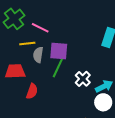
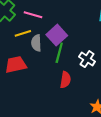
purple square: (59, 51) -> (57, 35), turned -36
red semicircle: (32, 91) -> (65, 80), moved

